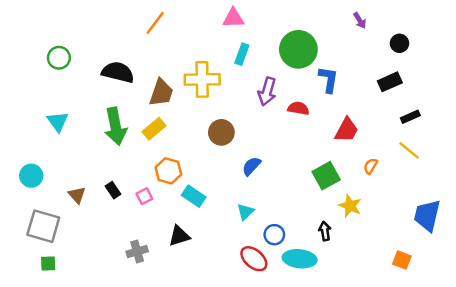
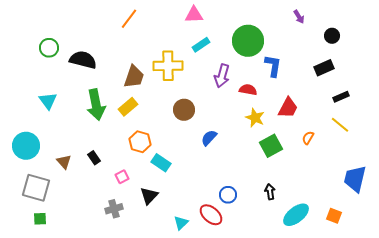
cyan rectangle: (242, 54) -> (201, 45), turned 36
black semicircle: (118, 72) -> (83, 60), moved
cyan circle: (31, 176) -> (26, 146), size x1.4
pink square: (144, 196) -> (122, 177), moved
yellow star: (350, 206) -> (255, 118), moved
cyan triangle: (245, 212) -> (181, 223), moved
black triangle: (179, 236) -> (149, 196), turned -30
cyan ellipse: (300, 259) -> (296, 215), moved, turned -44

